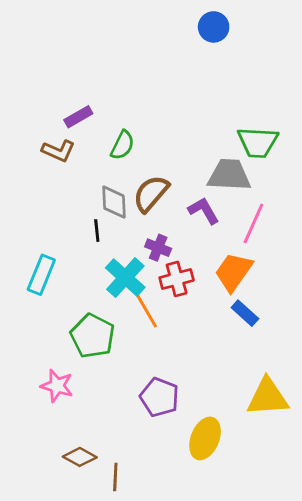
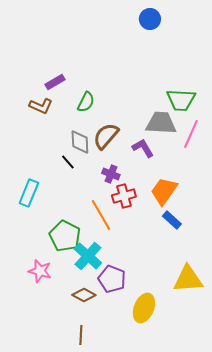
pink line: (253, 223) -> (191, 134), moved
black line: (97, 231) -> (68, 162), turned -35
cyan cross: (125, 278) -> (88, 256), moved
brown diamond: (80, 457) -> (84, 295), moved

